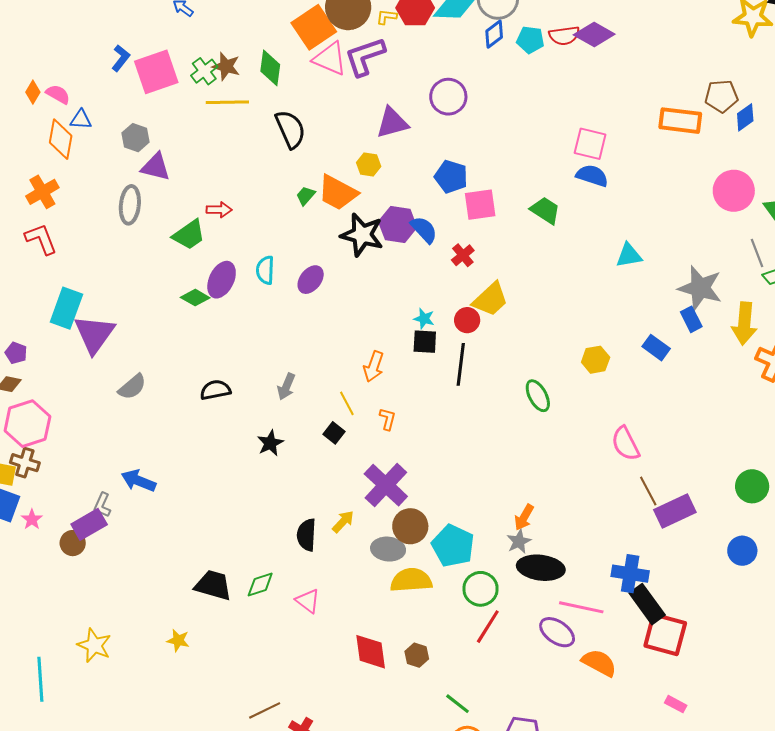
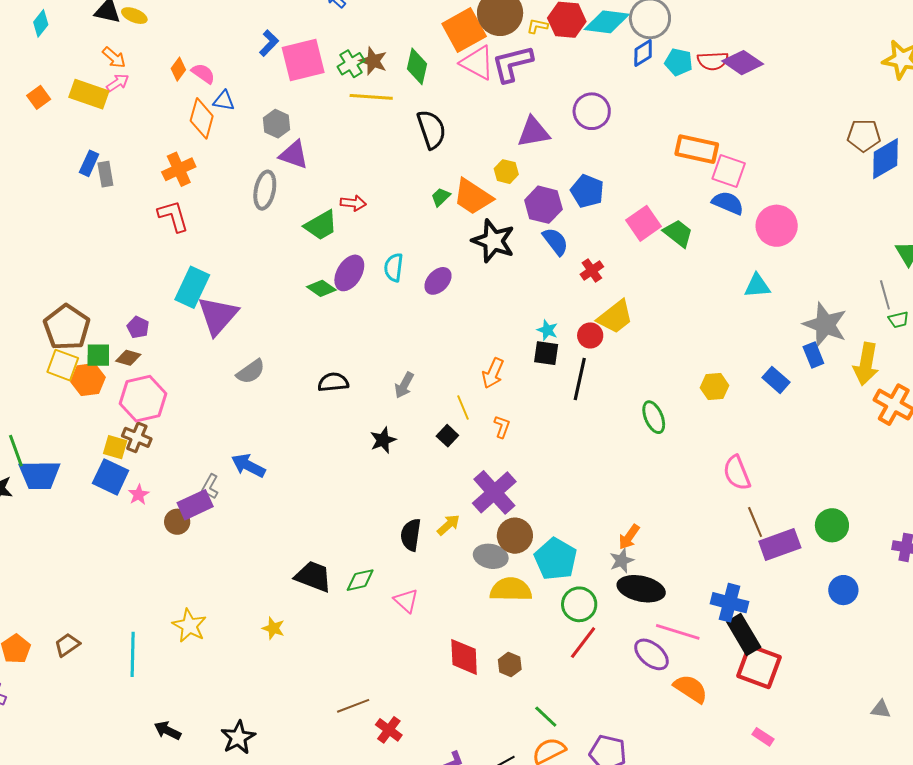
blue diamond: (745, 117) -> (886, 159), size x1.5
orange rectangle: (680, 121) -> (697, 149), moved
pink circle: (734, 191) -> (777, 226), moved
pink square: (480, 205) -> (644, 223), moved, turned -32
purple hexagon: (398, 224) -> (543, 205), moved
green circle: (752, 486) -> (832, 525), moved

